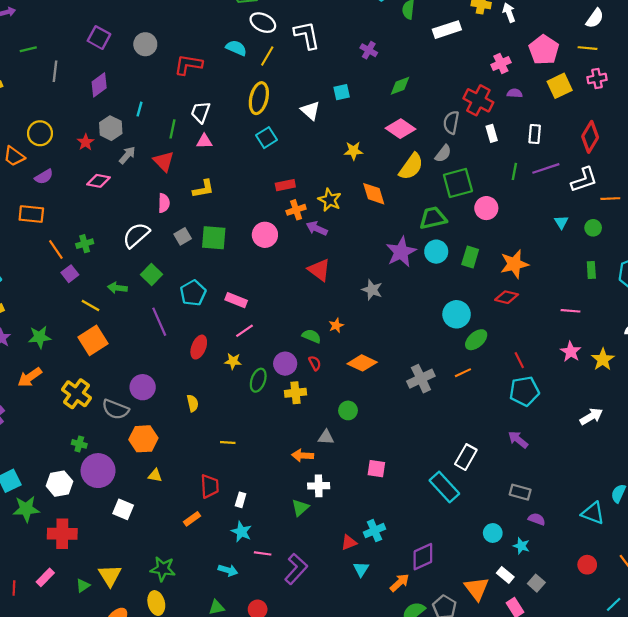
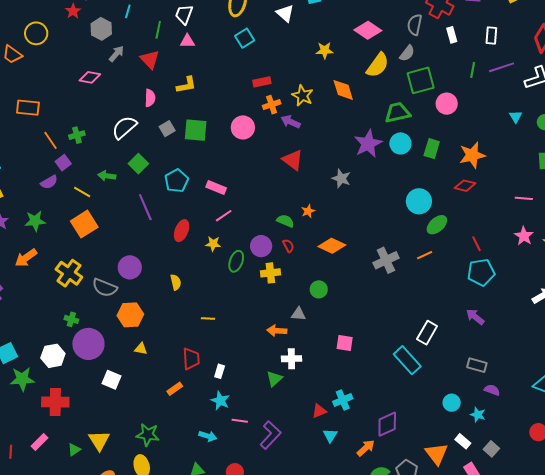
red star: (86, 142) -> (73, 11), moved
purple semicircle: (44, 177) -> (49, 182), moved

